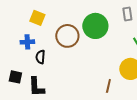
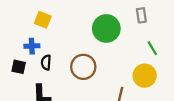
brown circle: (67, 36) -> (83, 67), moved
black square: (15, 77) -> (19, 67), moved

